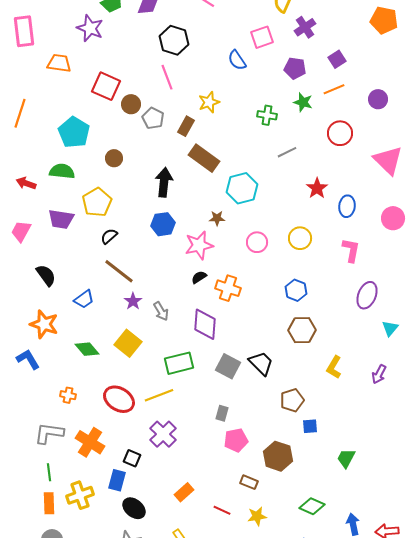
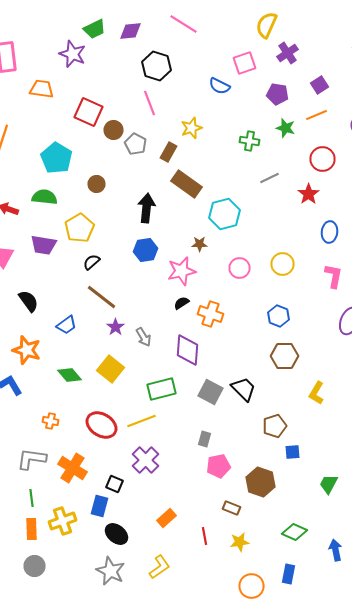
blue semicircle: (237, 60) -> (220, 86), turned -30
red star: (317, 188) -> (308, 194), moved
red line: (222, 510) -> (204, 536), turned 54

